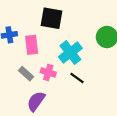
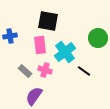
pink rectangle: (32, 45) -> (40, 45), moved
black line: (77, 78) -> (84, 71), moved

